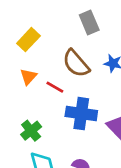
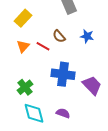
brown semicircle: (76, 63) -> (59, 36), size x0.6
red line: (55, 87) -> (43, 46), moved

